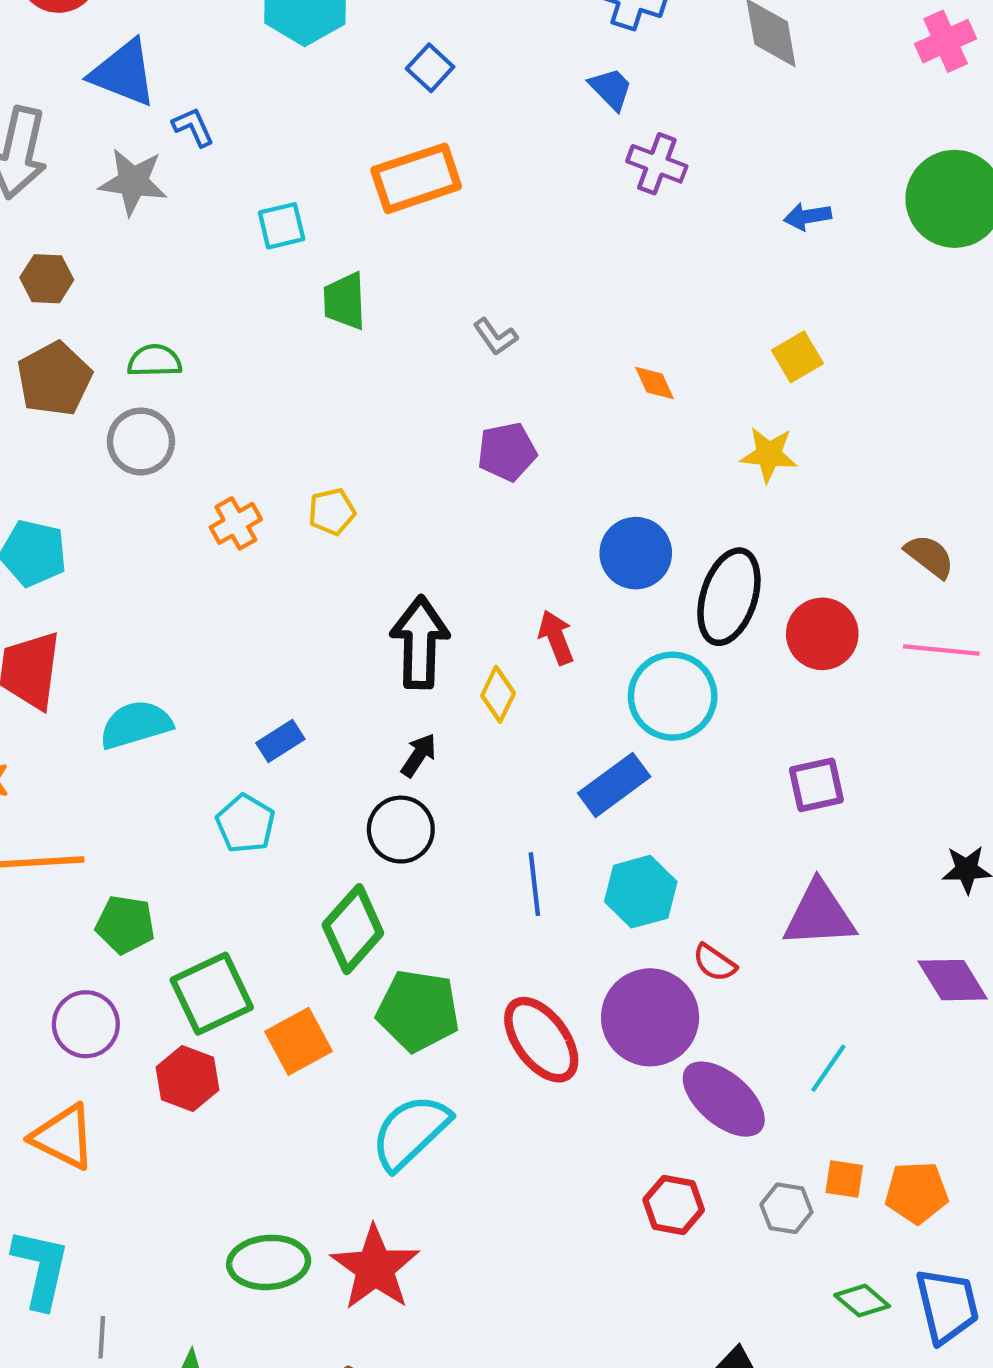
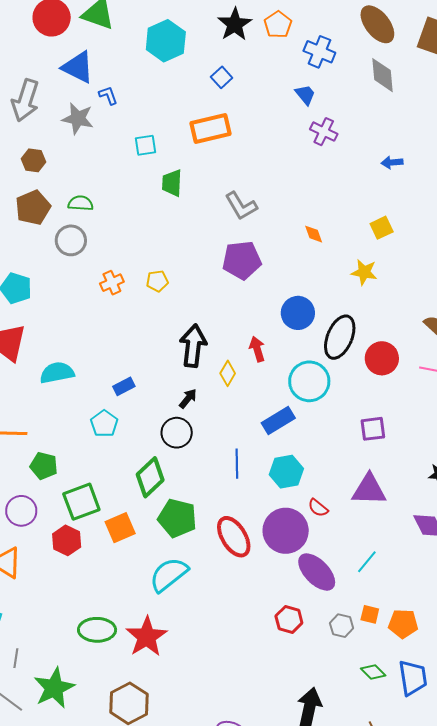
gray L-shape: (495, 337) -> (241, 206), size x1.6
purple pentagon: (507, 452) -> (242, 260), size x1.4

